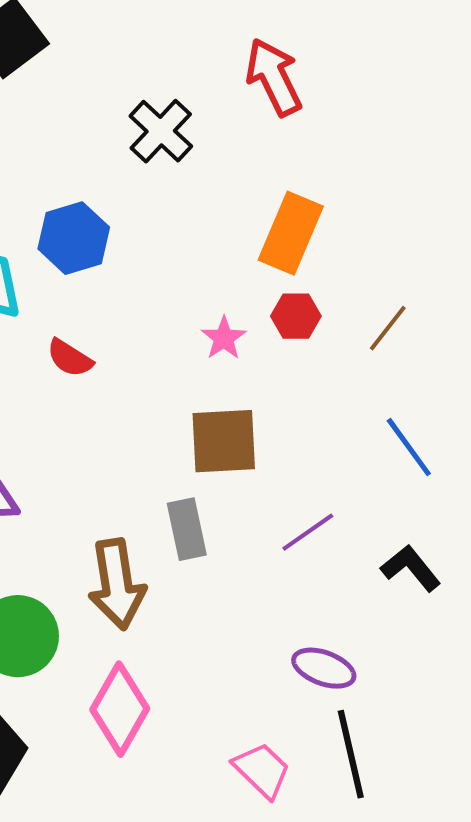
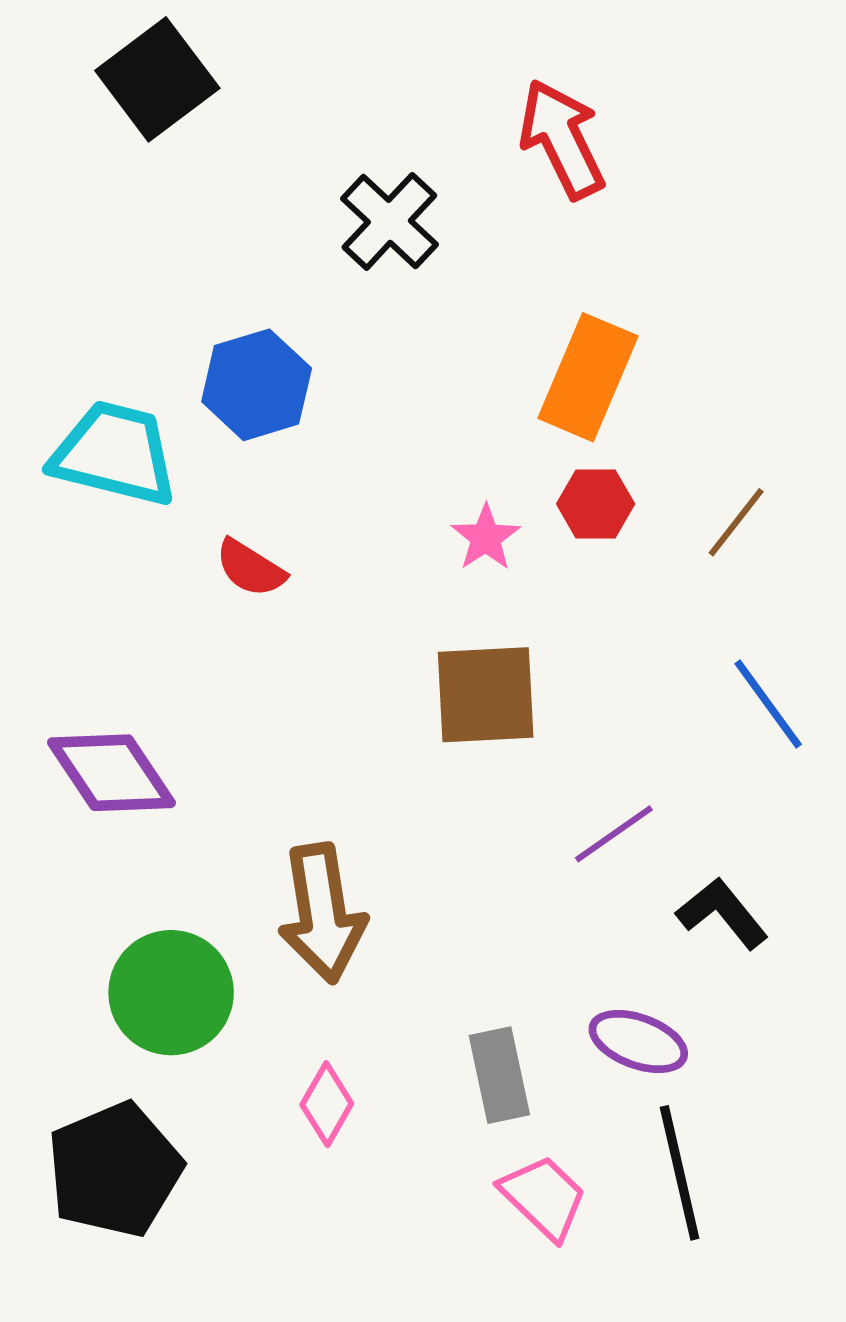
gray rectangle: (187, 529) -> (499, 1075), moved
black L-shape: (411, 568) -> (722, 913), moved
pink diamond: (120, 709) -> (327, 1104), size x0.6

